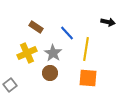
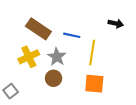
brown rectangle: (36, 27) -> (38, 29), size x1.6
blue line: (67, 33) -> (72, 35), turned -35

